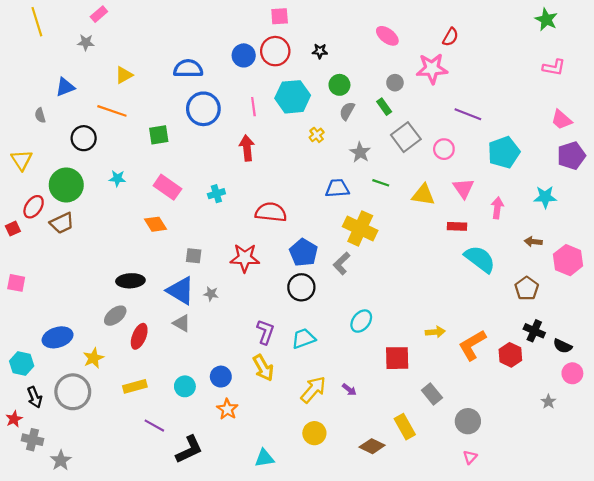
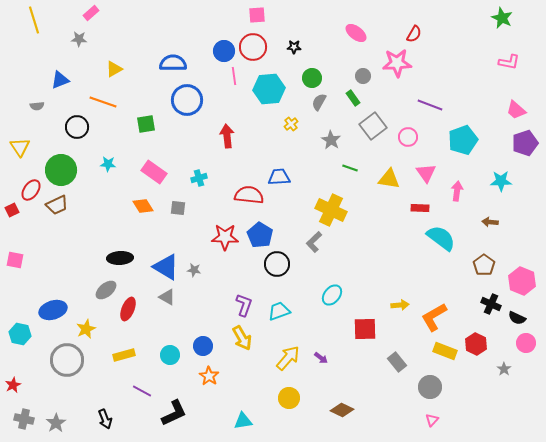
pink line: (253, 107) -> (234, 76), moved
gray semicircle: (40, 115) -> (37, 106), turned -80
blue trapezoid: (337, 188) -> (279, 177), moved
blue pentagon: (304, 252) -> (260, 235), moved
gray square: (194, 256) -> (178, 208), moved
pink hexagon: (568, 260) -> (522, 281), moved
red hexagon: (510, 355) -> (476, 344), moved
black arrow: (35, 397) -> (105, 419), moved
yellow rectangle: (405, 427) -> (445, 351), moved, turned -40
gray cross: (32, 440) -> (24, 419), moved

